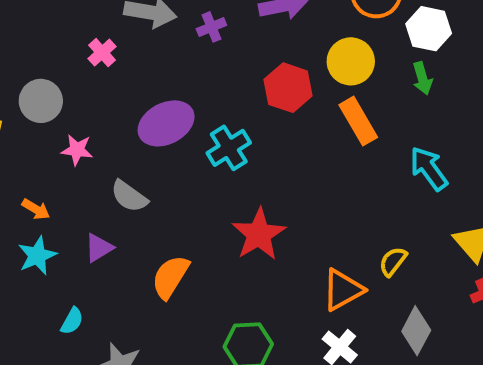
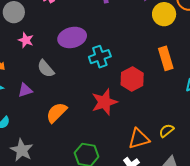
yellow circle: (351, 61) -> (164, 14), moved
red hexagon: (288, 88) -> (132, 79), moved

